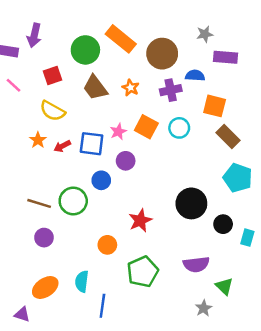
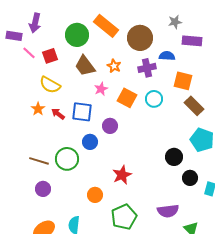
pink line: (14, 85) -> (29, 53), moved
pink star: (118, 132) -> (101, 89), moved
red arrow: (62, 146) -> (58, 114), turned 64
black circle: (191, 203) -> (174, 157), moved, size x0.7

